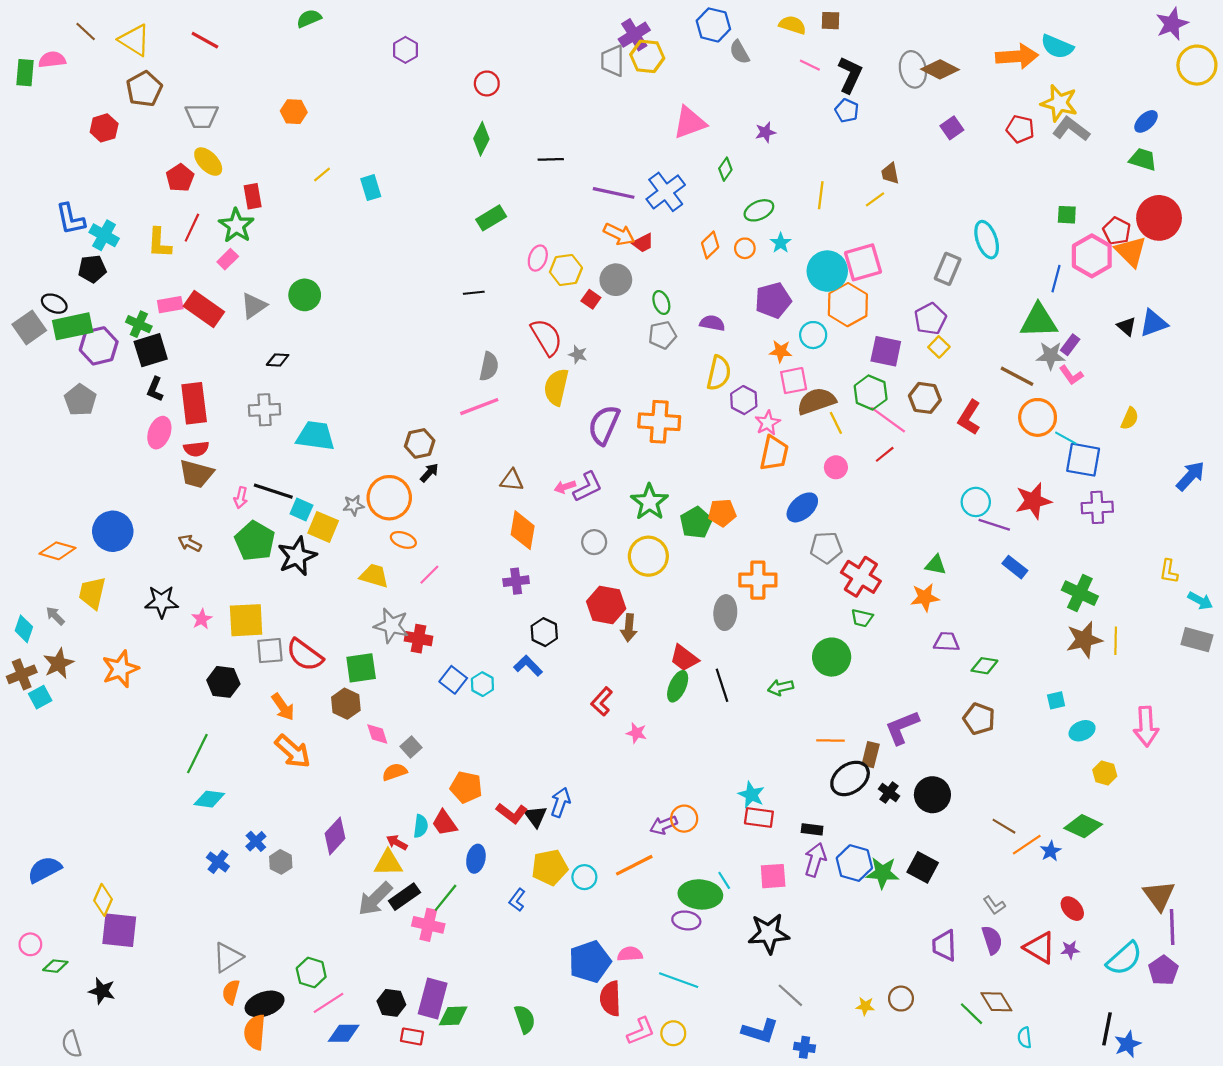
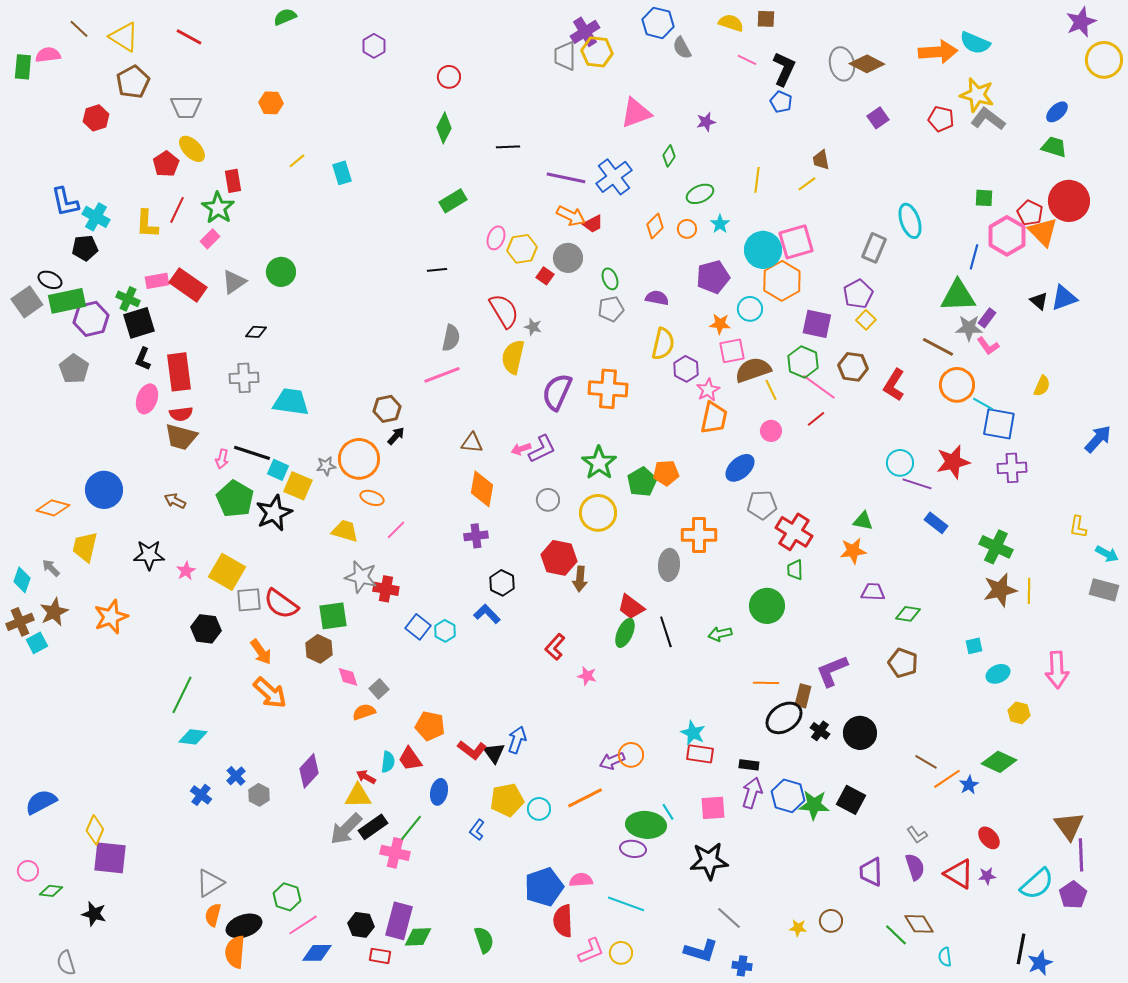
green trapezoid: (862, 618) -> (795, 570), turned 75
yellow square: (246, 620) -> (227, 572), turned 33

